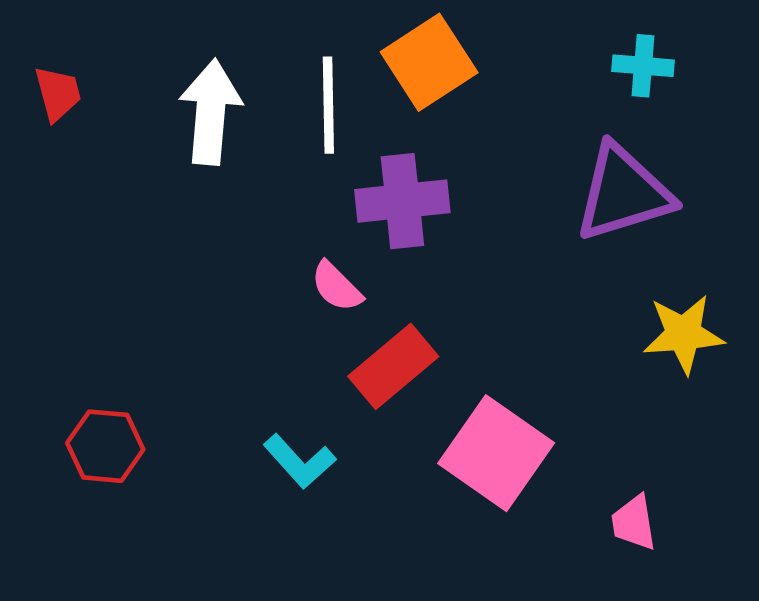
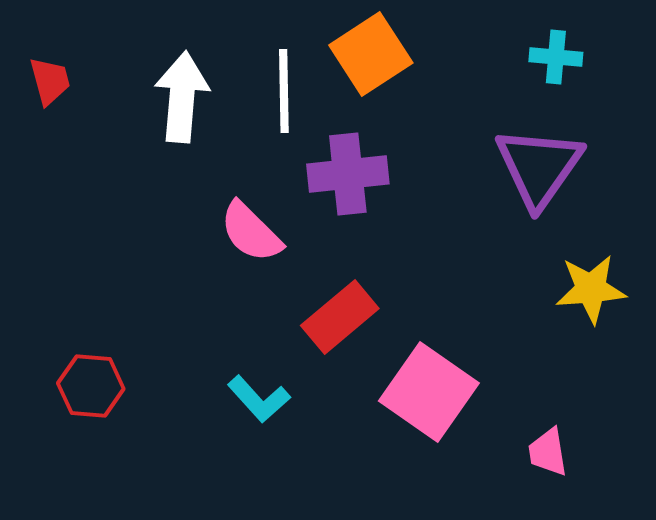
purple triangle: (623, 193) -> (539, 167), turned -38
pink semicircle: (337, 287) -> (251, 232), moved, size x1.4

